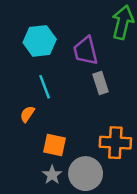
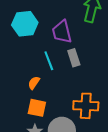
cyan line: (45, 87) -> (49, 61), moved
orange semicircle: (27, 114) -> (34, 83), moved

